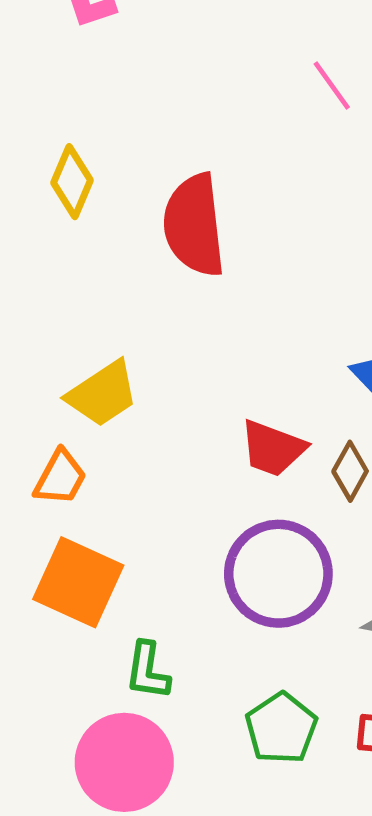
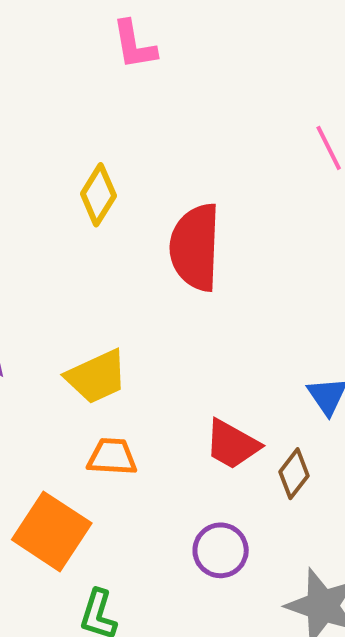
orange trapezoid: (60, 478) -> (112, 457), moved, turned -124
purple circle: (278, 574) -> (221, 550), size x0.6

